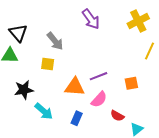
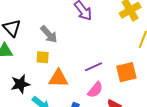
orange square: (131, 83) -> (126, 72), size x1.5
orange triangle: (75, 87) -> (58, 78), moved

